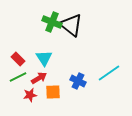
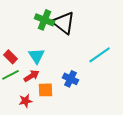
cyan line: (109, 73) -> (100, 55), moved
red star: (30, 95) -> (26, 101), moved

